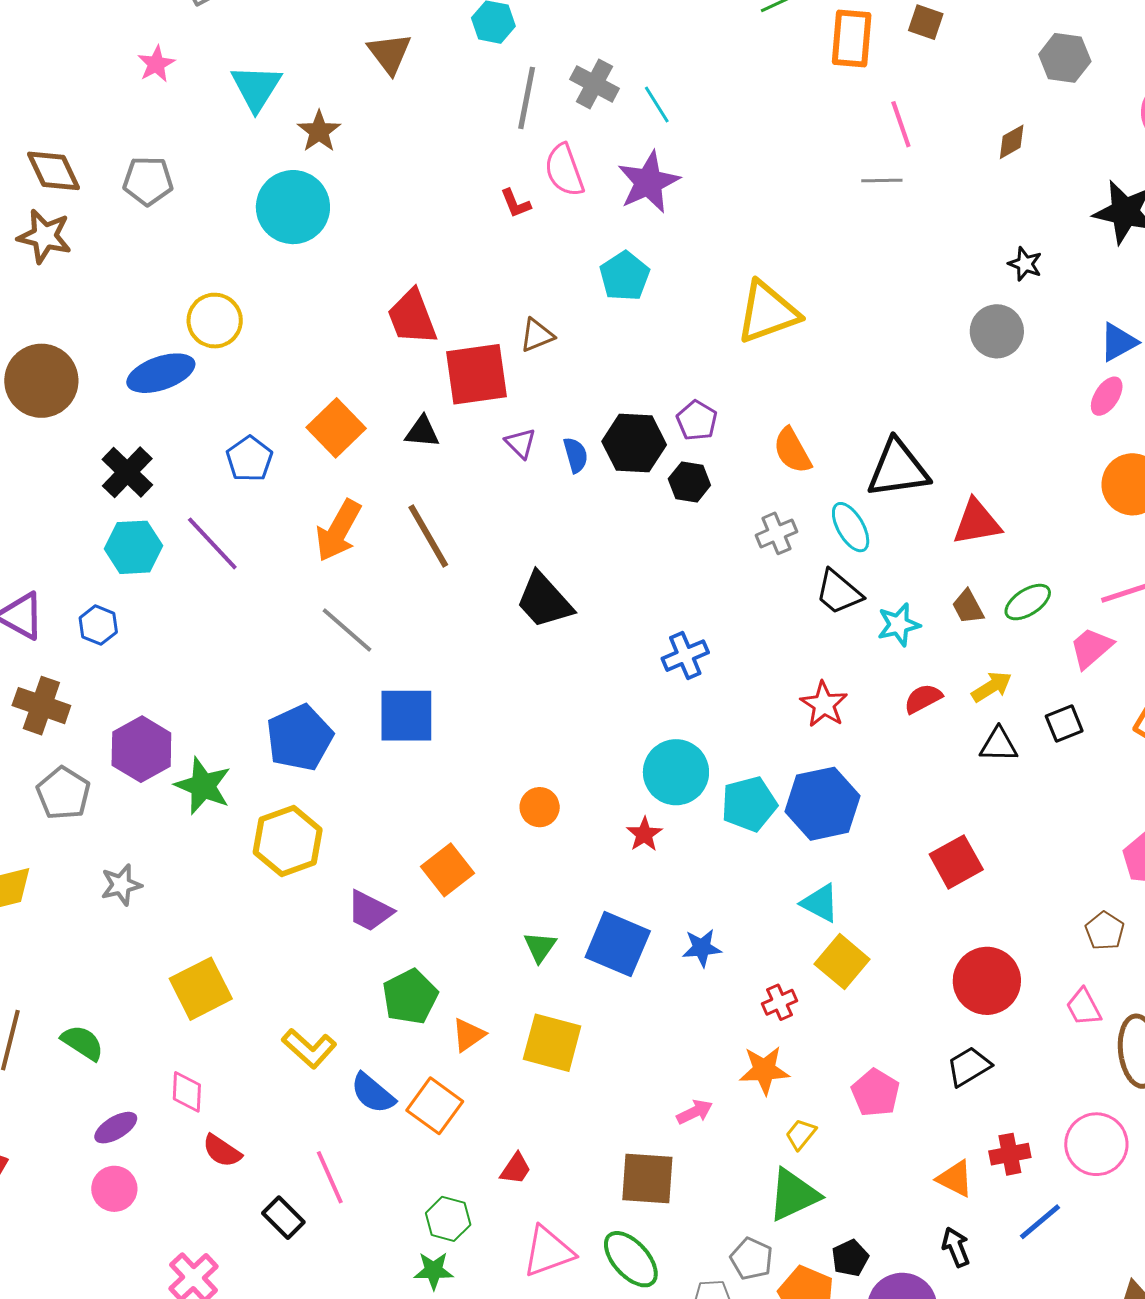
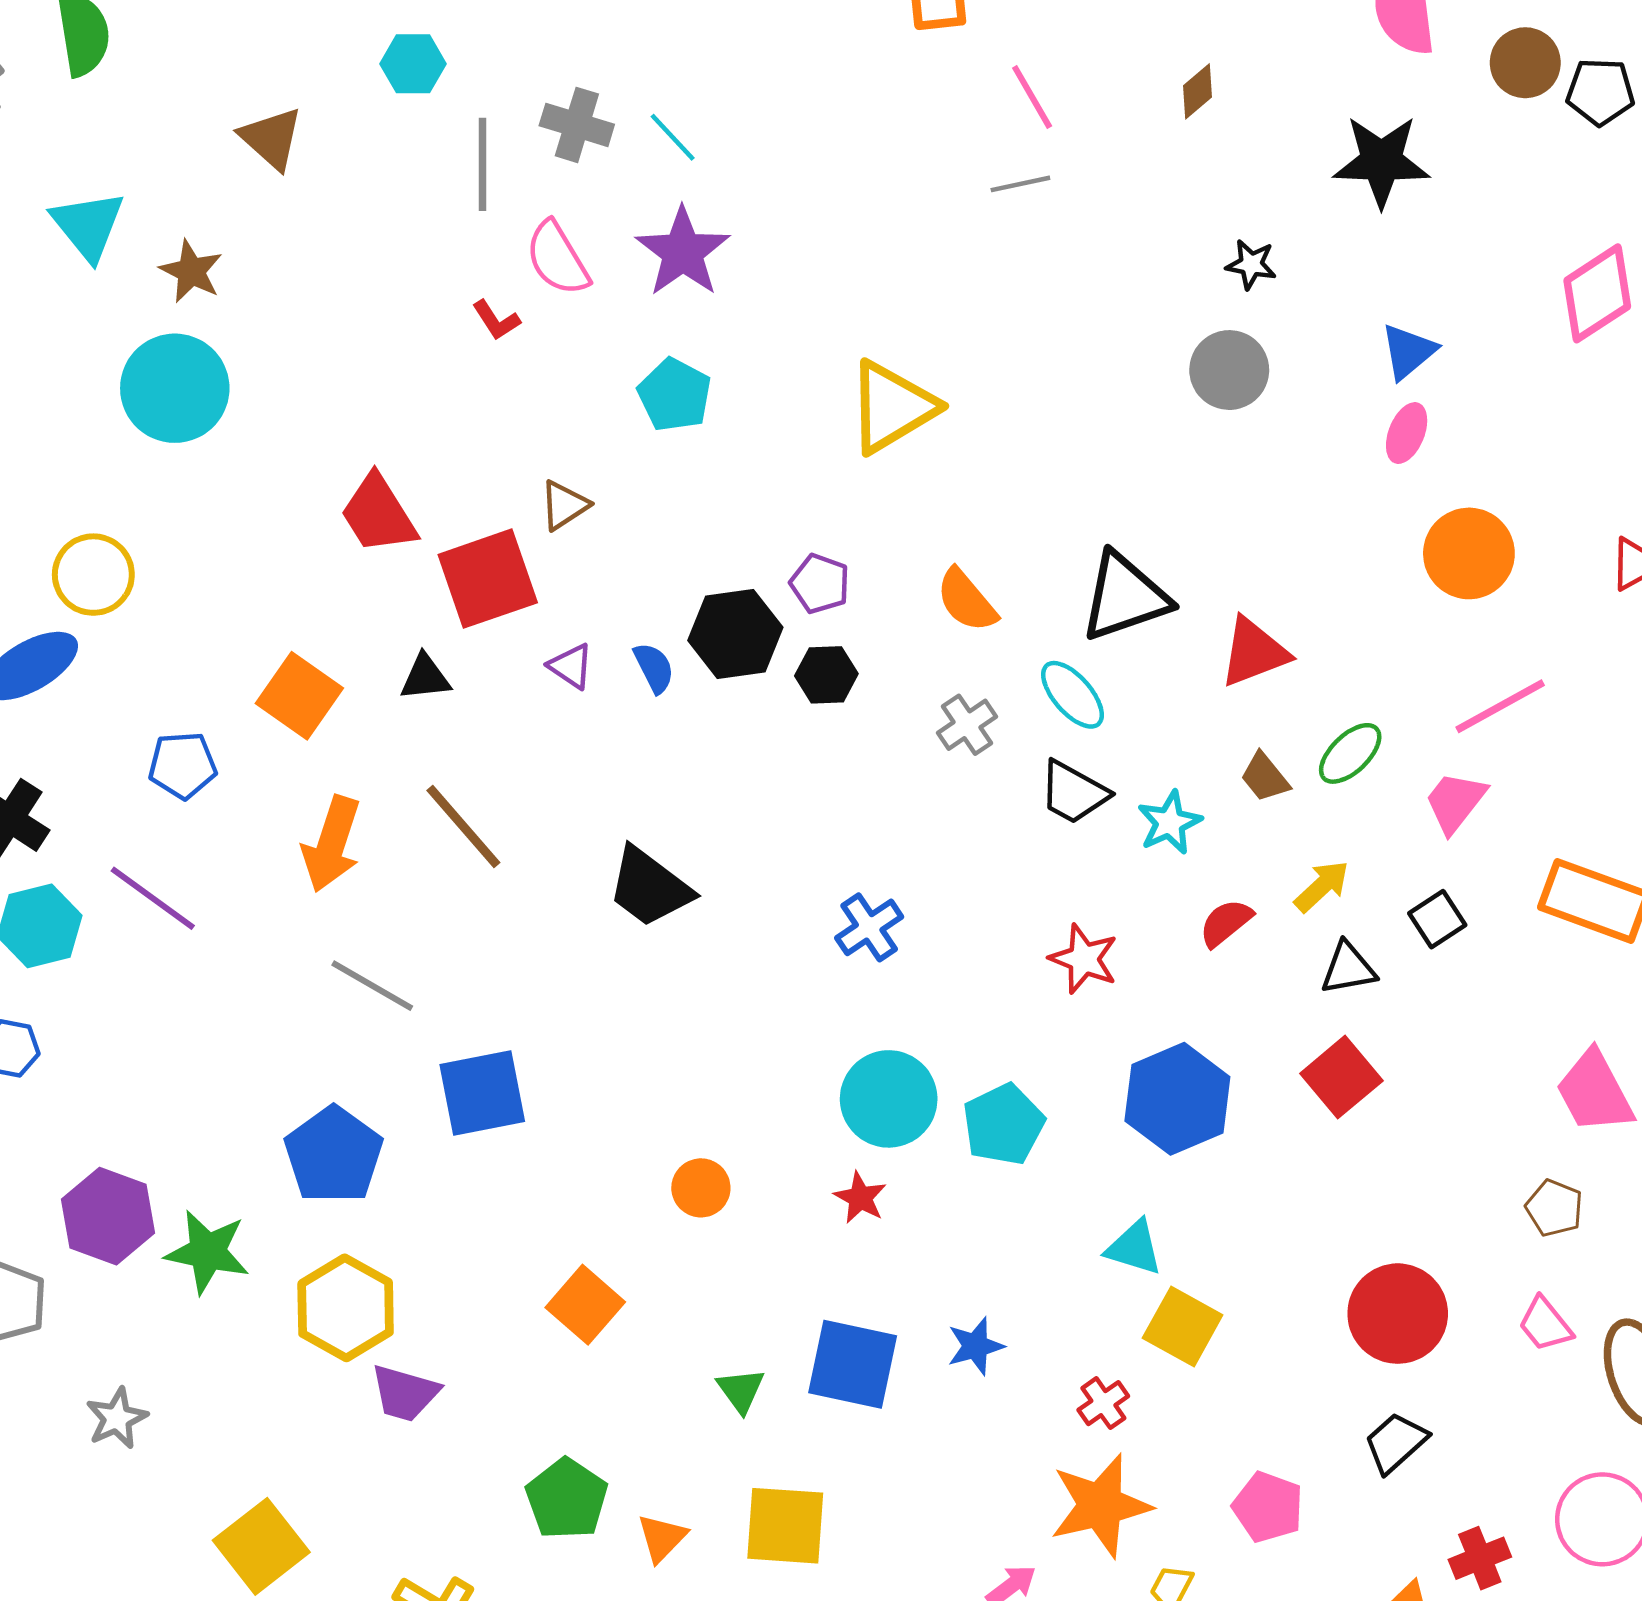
blue pentagon: (249, 459) -> (183, 765), turned -30
blue hexagon: (822, 804) -> (1177, 1099), moved
red square: (956, 862) -> (1341, 1077), moved
purple trapezoid: (370, 911) -> (405, 1393), moved
orange star: (764, 1070) -> (1100, 1505), size x1.4

